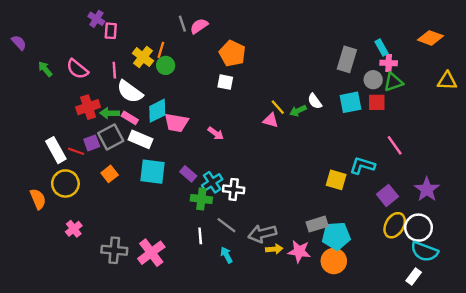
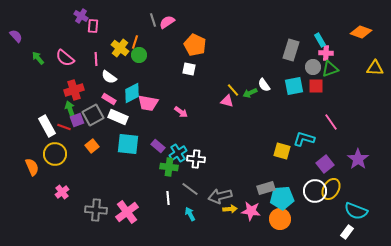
white semicircle: (130, 92) -> (109, 77), size x0.7
green arrow: (110, 113) -> (70, 109), moved, turned 70
white circle: (418, 228) -> (315, 191), moved

